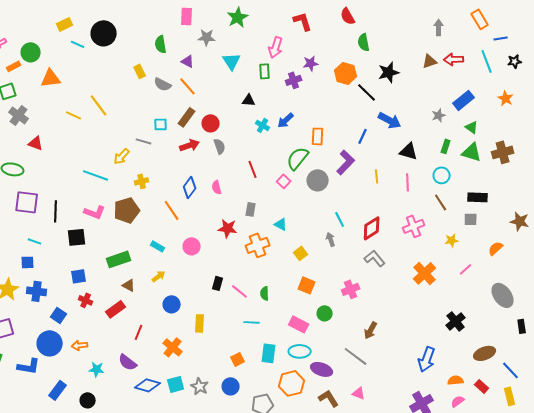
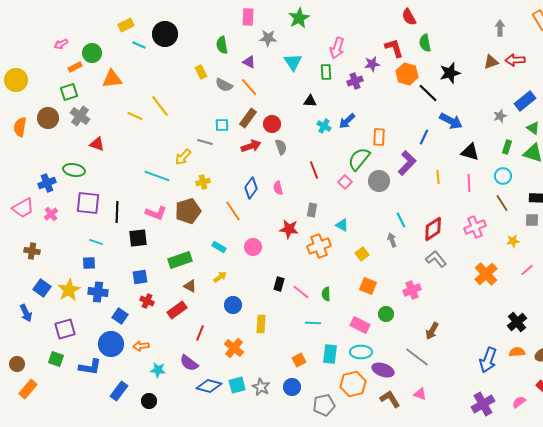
red L-shape: (303, 21) -> (394, 48), moved
orange semicircle: (456, 380) -> (517, 352), moved

